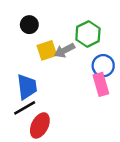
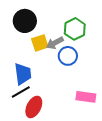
black circle: (29, 25) -> (25, 21), size x1.5
blue circle: (103, 66) -> (68, 56), moved
pink rectangle: (101, 84) -> (86, 97), moved, turned -66

